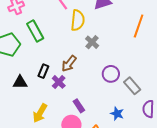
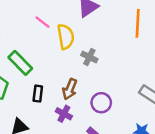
black rectangle: (43, 71) -> (38, 94), moved
purple circle: (111, 74) -> (101, 103), moved

